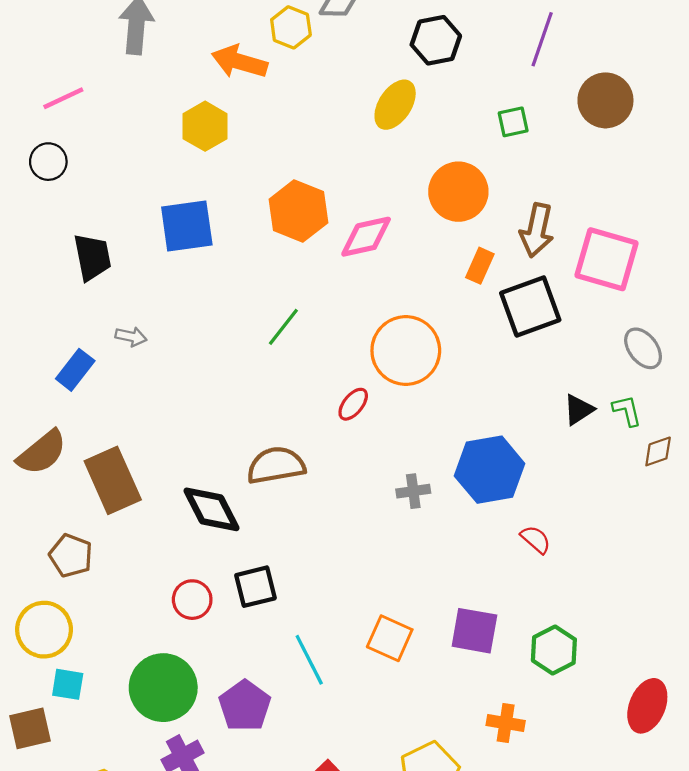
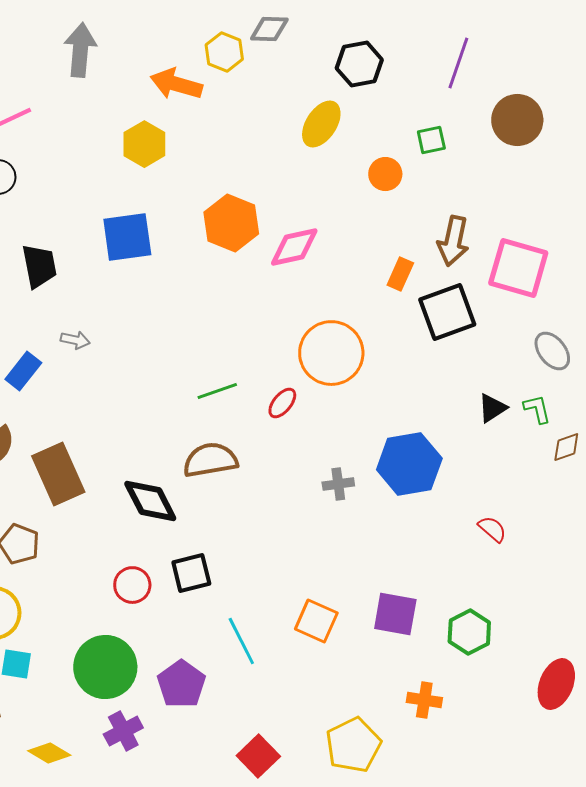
orange circle: (458, 192) -> (385, 174), moved, size x0.6
green line: (283, 327) -> (217, 391), moved, turned 33
red semicircle: (536, 539) -> (492, 529), moved

